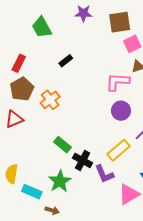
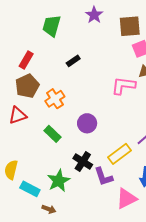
purple star: (83, 13) -> (94, 15), turned 30
green trapezoid: (42, 27) -> (52, 26), turned 40
purple circle: (121, 111) -> (87, 123), moved
green rectangle: (63, 145) -> (52, 134), moved

